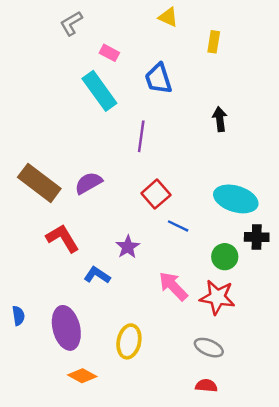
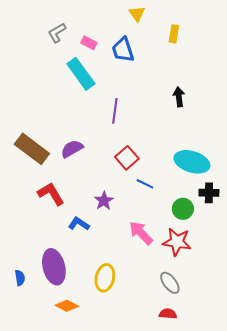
yellow triangle: (168, 17) -> (137, 14), turned 30
gray L-shape: (71, 23) -> (57, 33), moved
blue trapezoid: (158, 79) -> (123, 50), moved
blue semicircle: (18, 316) -> (20, 278), moved
gray ellipse: (209, 348) -> (170, 283), turned 30

